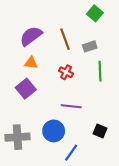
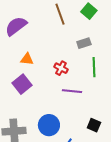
purple semicircle: (31, 36) -> (16, 26), moved
brown line: (65, 39) -> (60, 14), moved
purple line: (71, 106) -> (72, 91), moved

